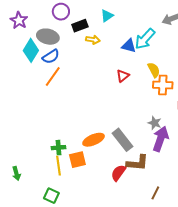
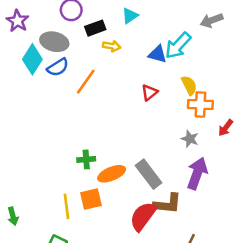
orange line: (53, 77) -> (86, 82), moved
gray star: (155, 123) -> (190, 139), moved
green cross: (58, 148) -> (86, 159), moved
red semicircle: (118, 173) -> (143, 216), size x1.4

